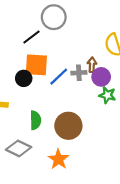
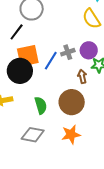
brown arrow: (92, 65) -> (82, 76), moved
black circle: (24, 78) -> (20, 71), size x1.6
orange star: (58, 159) -> (71, 135), turned -30

